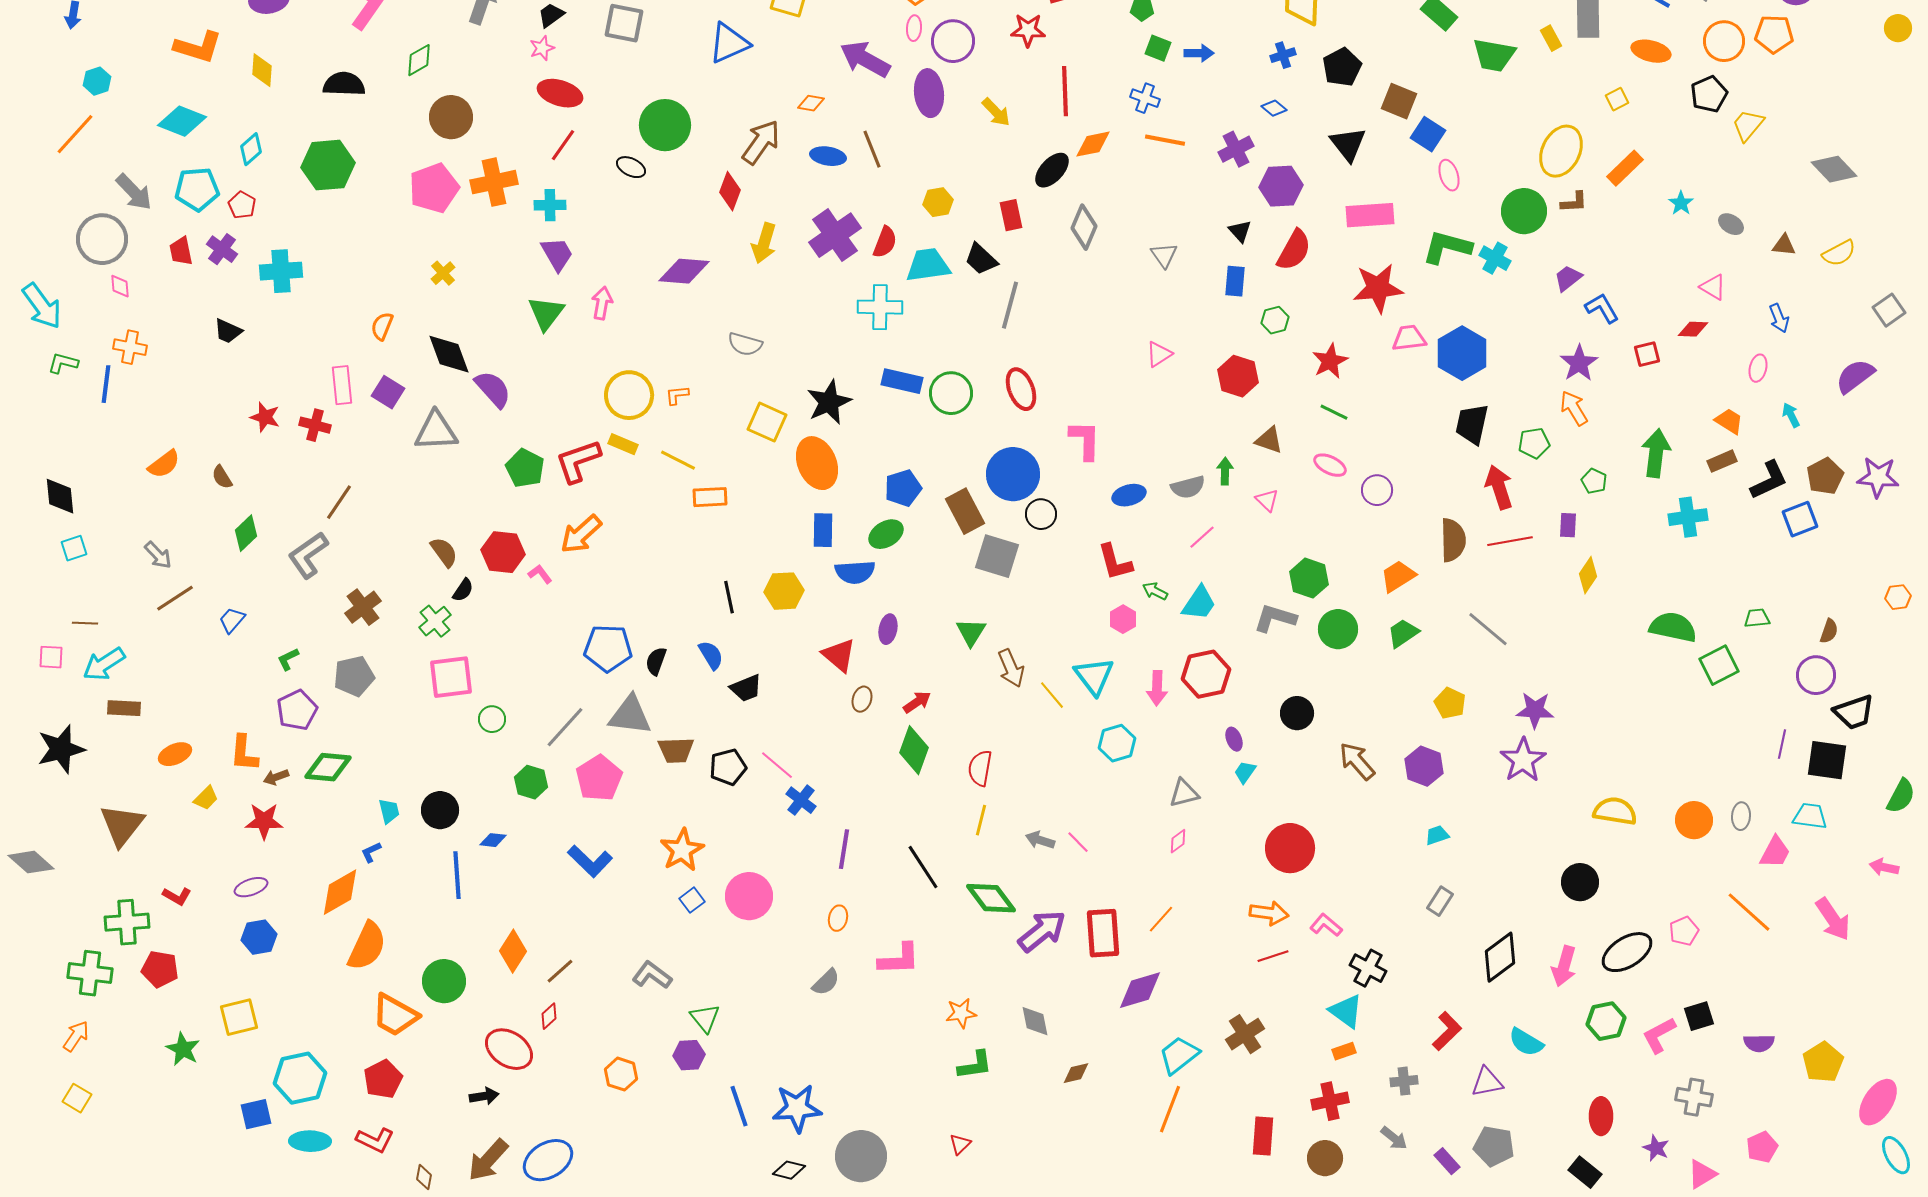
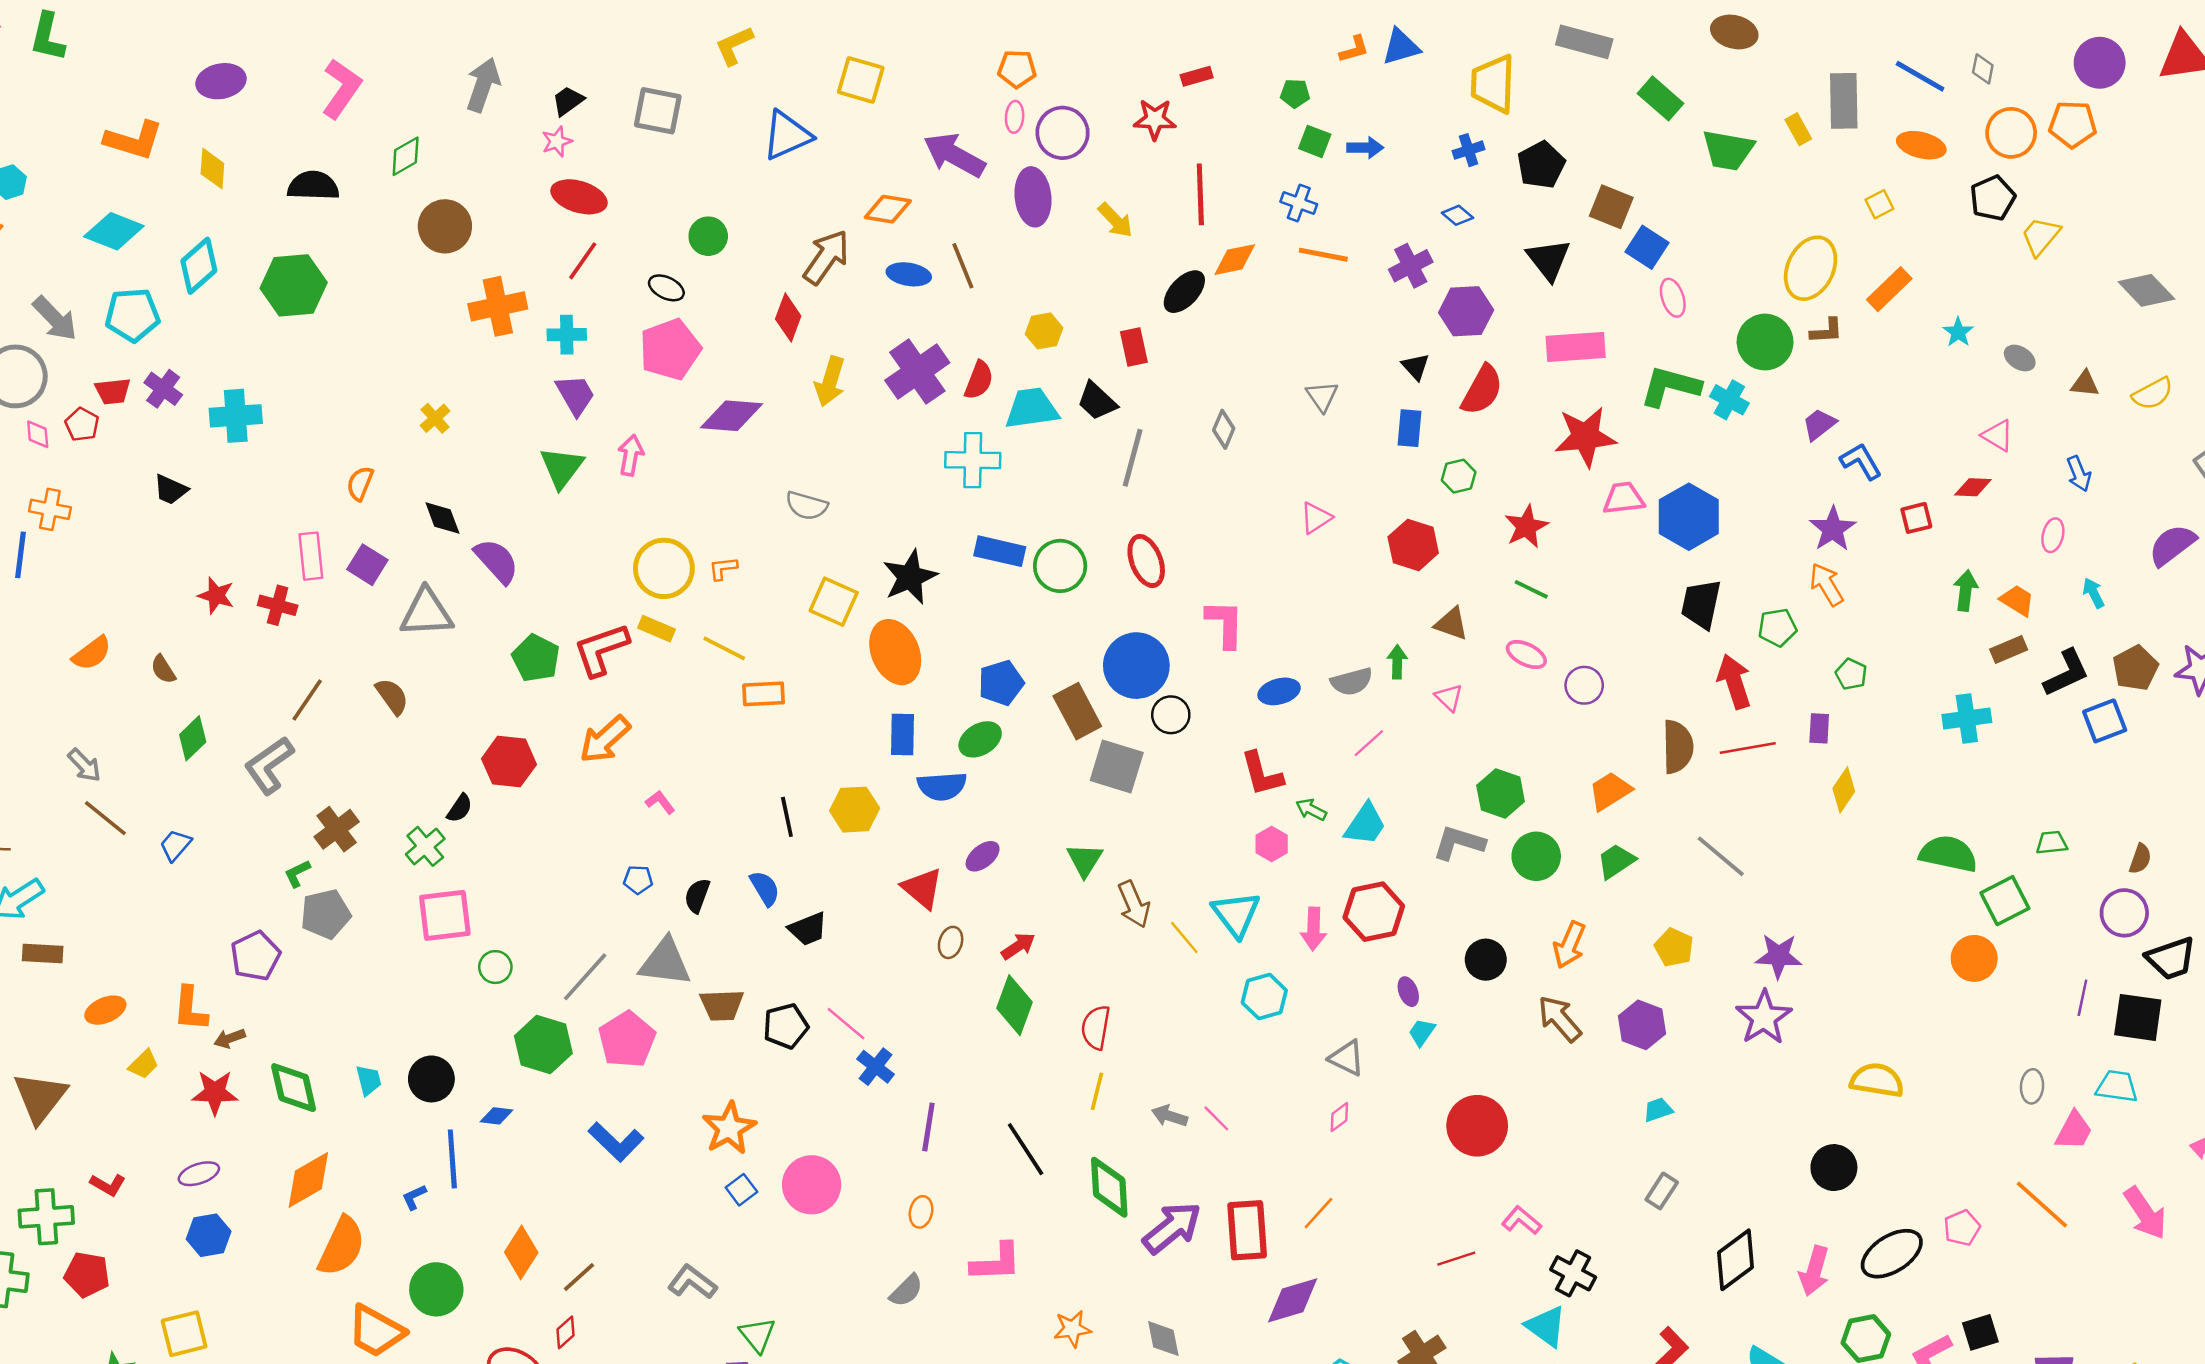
orange diamond: (811, 103) -> (888, 209), size x1.4
green circle: (665, 125) -> (708, 236), size x0.6
cyan diamond: (251, 149) -> (199, 266), size x1.4
pink pentagon: (434, 188) -> (670, 349), moved
red pentagon: (242, 205) -> (82, 424), moved
gray diamond: (1084, 227) -> (1224, 429), moved, size x0.7
red trapezoid: (181, 251) -> (113, 391), turned -84
black diamond: (449, 354) -> (442, 518), size x0.7
green arrow: (1656, 453) -> (1966, 591), moved, size x0.7
brown semicircle: (444, 552) -> (392, 696), moved
pink L-shape: (540, 574) -> (660, 802), moved
brown line: (175, 598) -> (105, 818), turned 72
purple ellipse: (888, 629) -> (983, 856), turned 40
blue pentagon: (608, 648) -> (638, 880), size x0.5
green L-shape: (288, 659) -> (297, 874), moved
green diamond: (328, 767) -> (294, 1088), moved, turned 72
green hexagon: (531, 782) -> (543, 1045), size x1.4
gray triangle: (1184, 793) -> (1347, 1058), turned 40
orange circle: (1694, 820) -> (1974, 958), moved
blue L-shape: (371, 852) -> (414, 1197), moved
green diamond: (991, 898) -> (1109, 1187), turned 33
orange arrow: (1269, 913) -> (1569, 945), moved, turned 105

